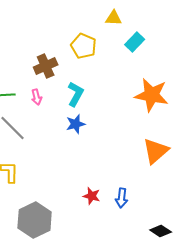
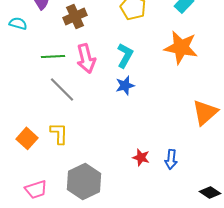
brown cross: (46, 66) -> (75, 16), moved
orange star: (152, 95) -> (181, 47), moved
pink arrow: (37, 97) -> (86, 58), size x1.8

